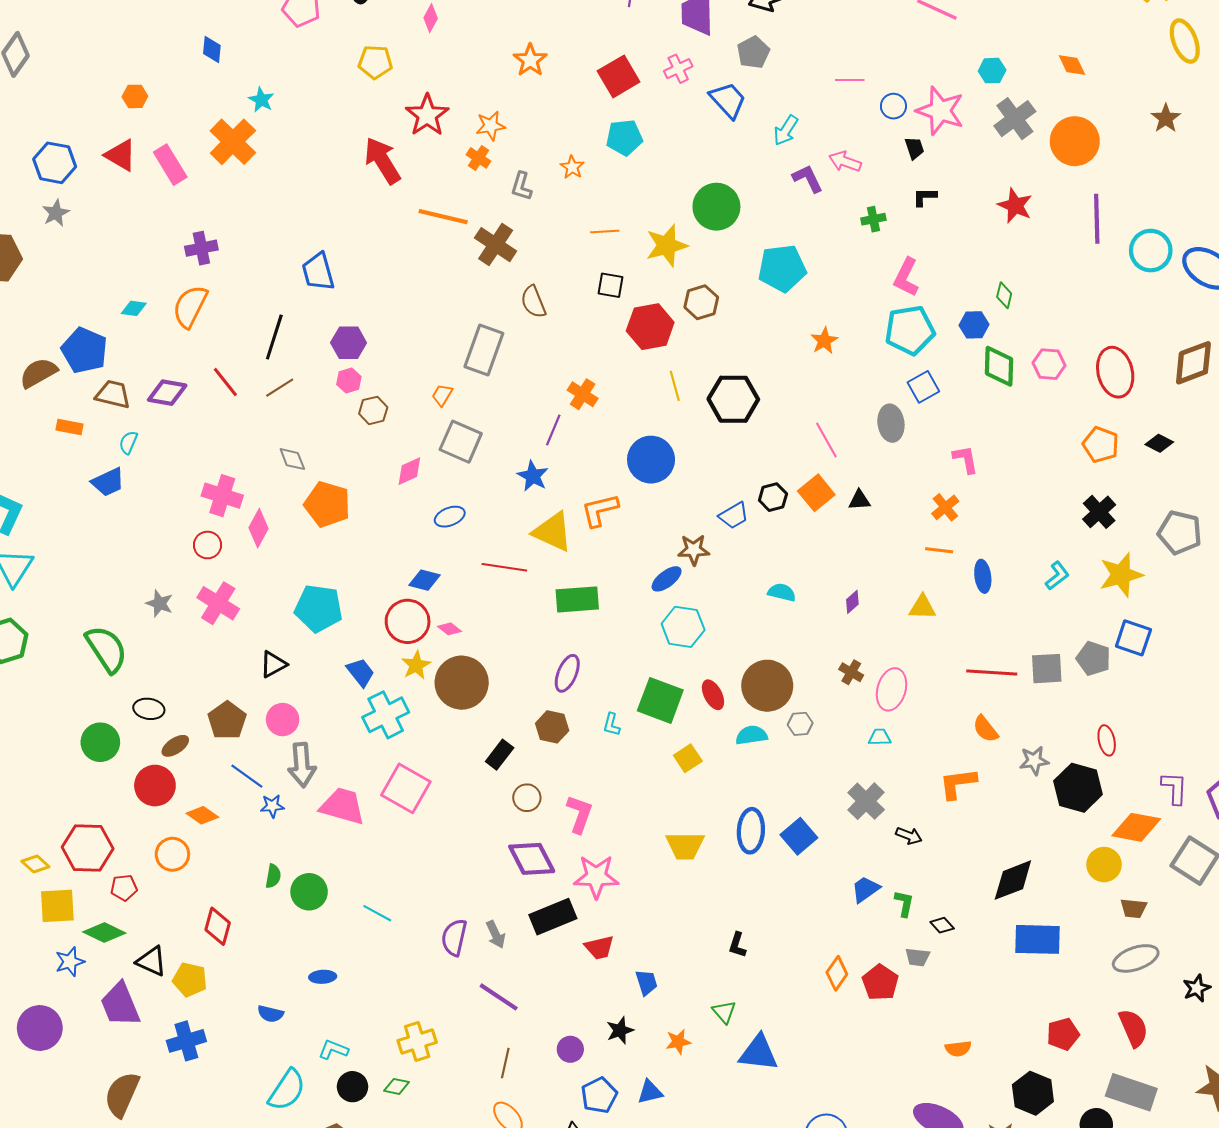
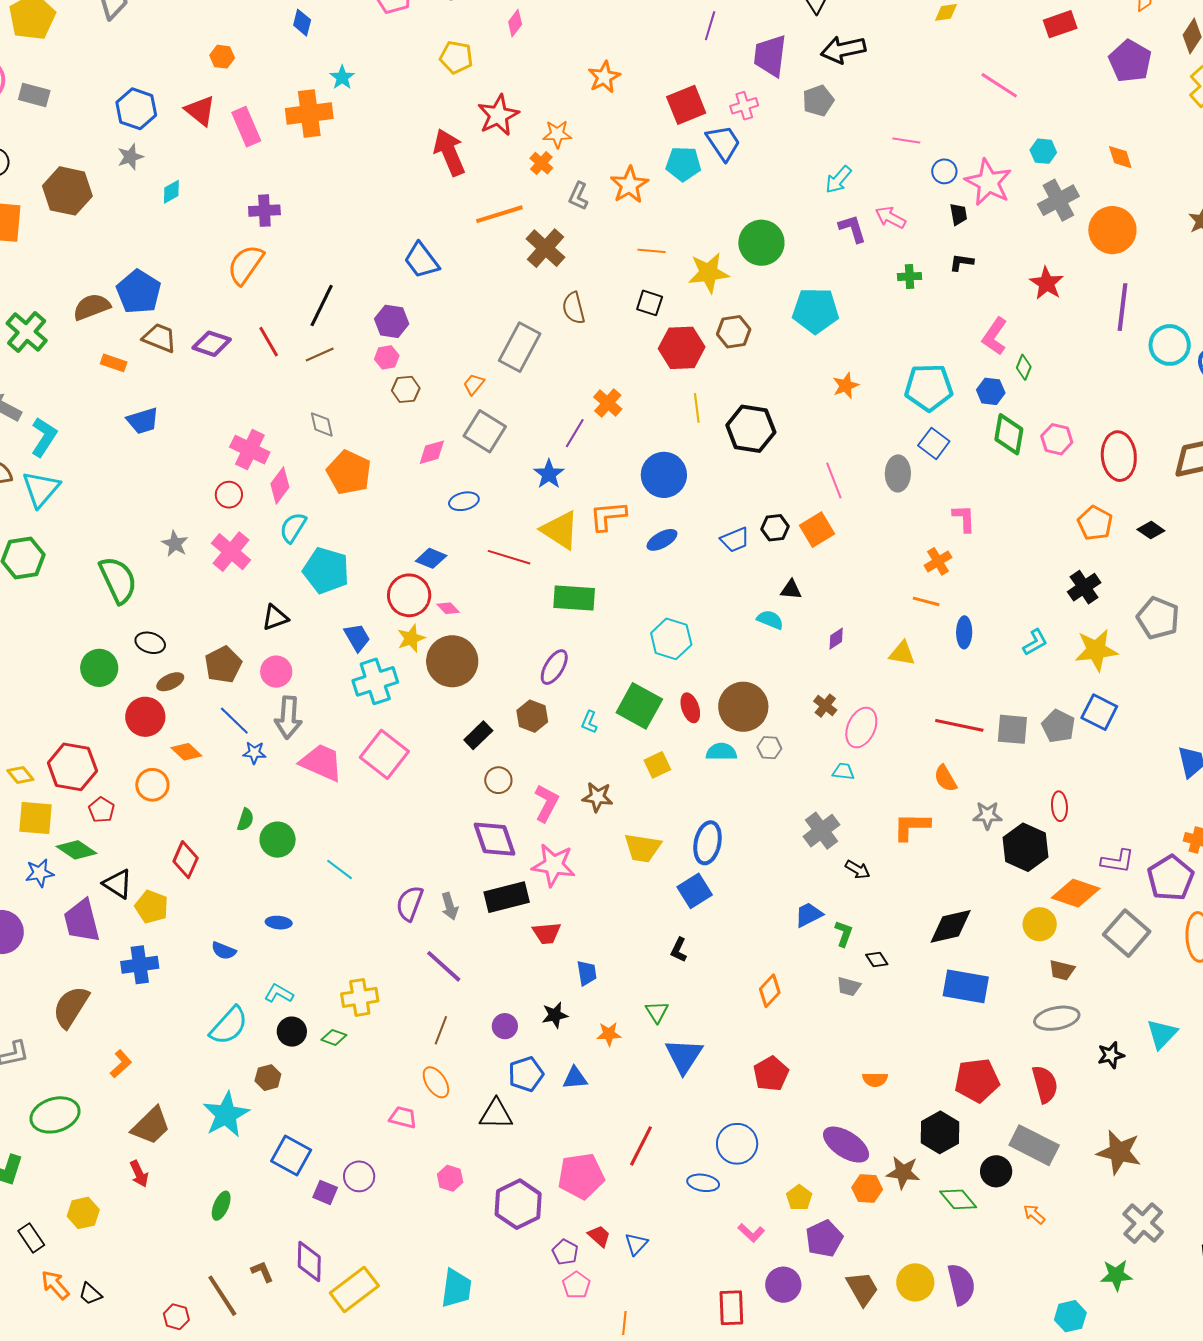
blue trapezoid: (728, 100) -> (723, 143), moved
orange cross: (233, 142) -> (309, 113), turned 30
orange star: (572, 167) -> (629, 185), size x1.6
orange line: (443, 217) -> (499, 214), turned -39
blue trapezoid: (318, 272) -> (422, 260), moved, turned -30
pink L-shape: (906, 277) -> (995, 336), moved
cyan diamond: (134, 308) -> (171, 192), moved, turned -45
blue square: (923, 387) -> (934, 443), turned -32
cyan semicircle: (128, 442) -> (293, 528), moved, size x1.4
black triangle: (859, 500) -> (791, 590), moved
brown star: (694, 550) -> (597, 797), moved
blue ellipse: (667, 579) -> (662, 540), moved
purple L-shape: (1175, 788) -> (1118, 861), turned 88
blue square: (799, 836) -> (695, 891), moved
red pentagon: (124, 888) -> (101, 810), turned 30
red pentagon: (880, 983) -> (771, 1074), moved
red pentagon: (1063, 1034) -> (977, 1080), size x1.4
blue triangle: (759, 1053) -> (684, 1056), turned 48

